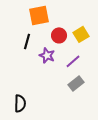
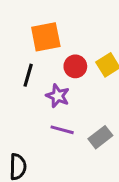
purple line: (73, 61) -> (62, 130), moved, turned 56

